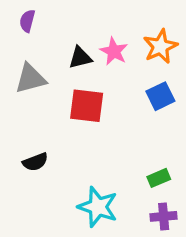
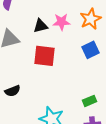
pink star: (114, 51) -> (62, 22), turned -30

